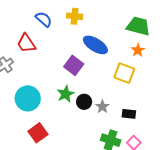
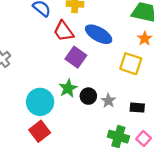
red trapezoid: (26, 43) -> (64, 31), moved
cyan circle: (28, 98) -> (40, 102), moved

